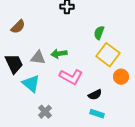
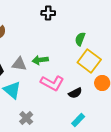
black semicircle: (95, 95) -> (75, 93), moved
cyan rectangle: (97, 114) -> (78, 120), turned -64

